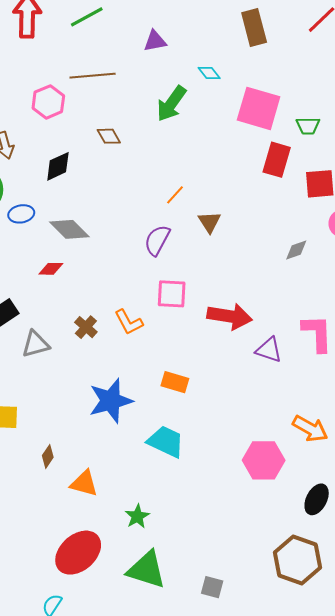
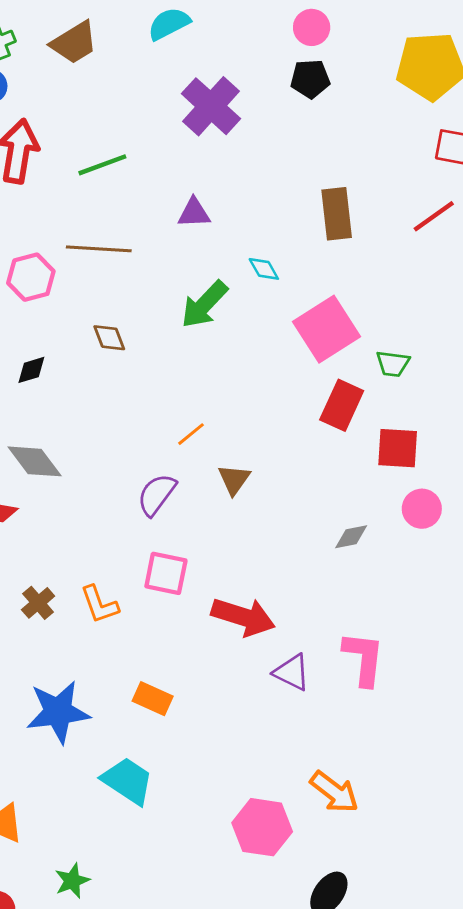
pink square: (259, 108) -> (327, 329), turned 33
black diamond: (58, 166) -> (31, 370), size x0.7

